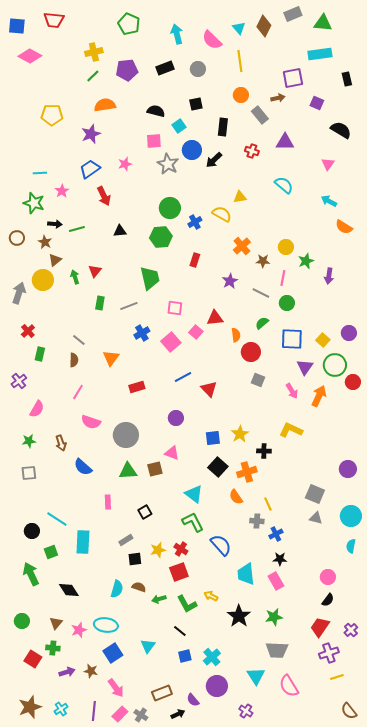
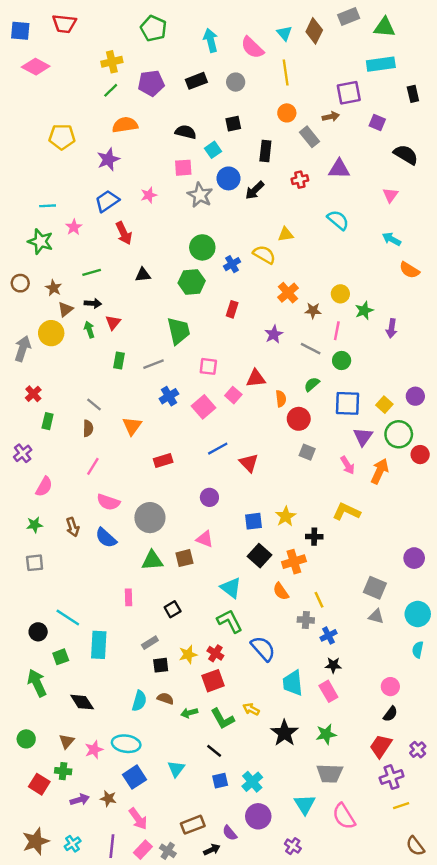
red cross: (252, 151) -> (300, 180), turned -32
black arrow: (55, 224) -> (93, 303), moved
blue semicircle: (83, 467) -> (106, 538), moved

